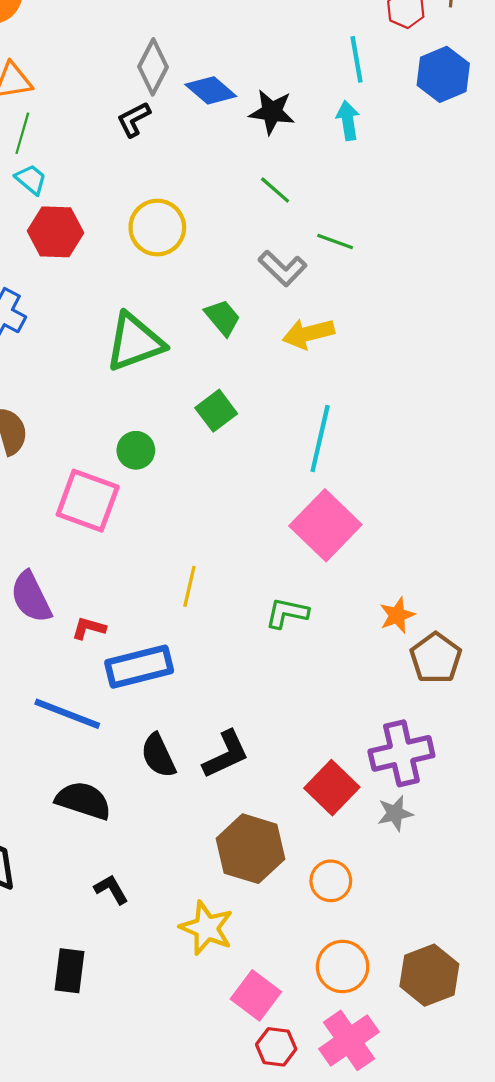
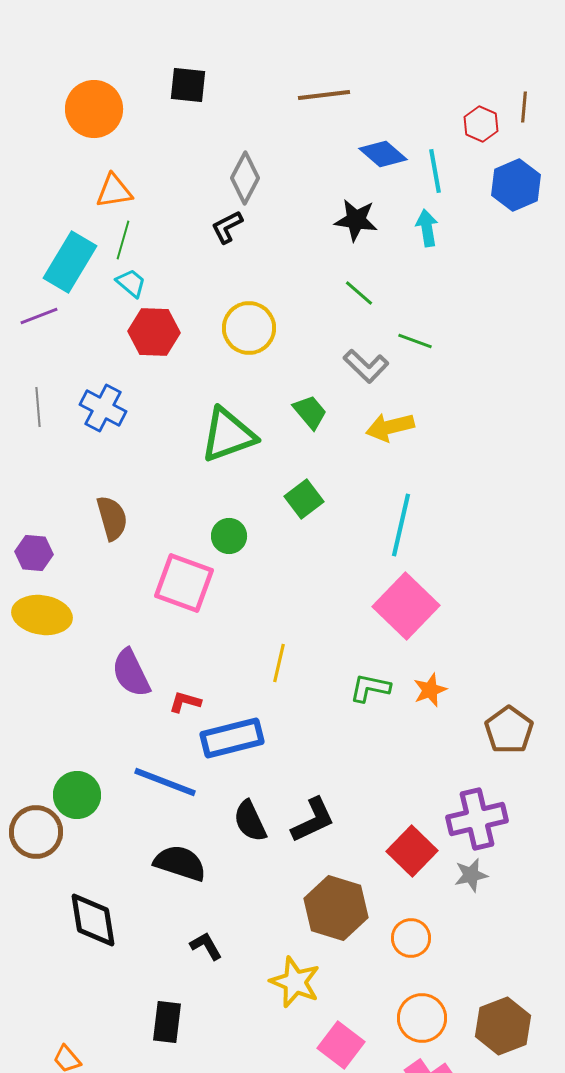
blue diamond: (211, 90) -> (383, 154), moved
orange star: (397, 615) -> (430, 690), moved

